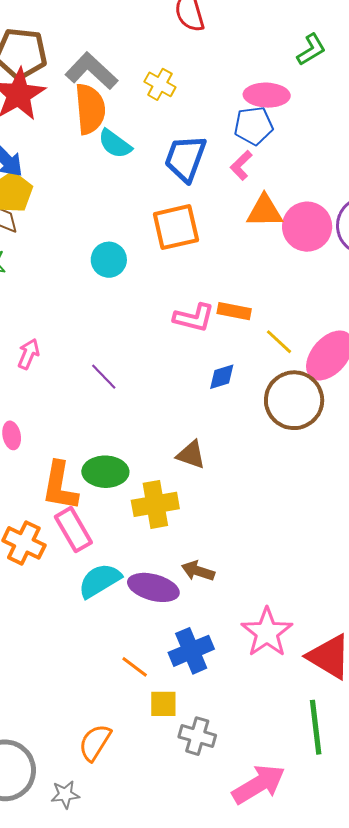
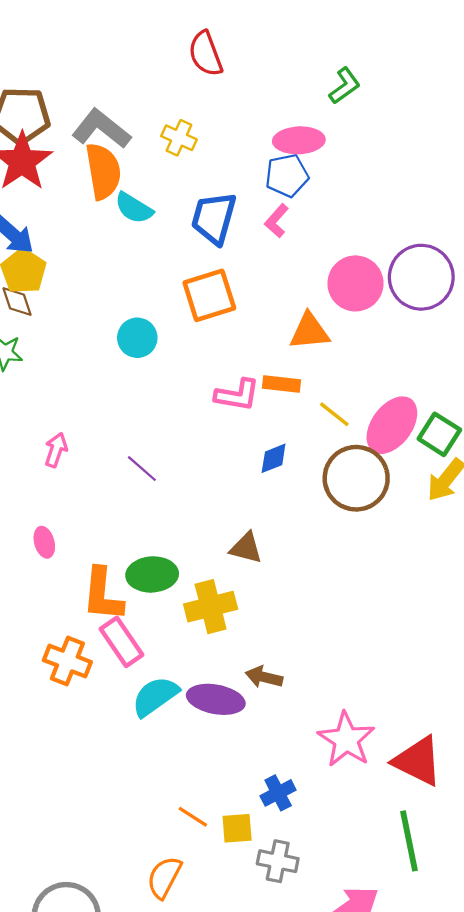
orange triangle: (265, 211) -> (309, 331), moved
blue cross: (191, 651) -> (278, 793), moved, size x0.7
orange line: (135, 667) -> (193, 817), moved

